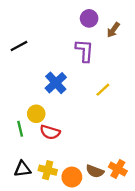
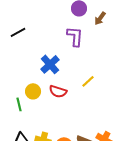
yellow line: (103, 90) -> (88, 81), moved
red semicircle: (50, 132) -> (58, 91), moved

